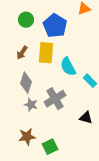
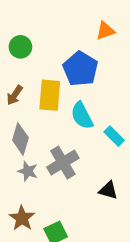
blue pentagon: (55, 26) -> (80, 69), moved
brown star: (27, 137) -> (22, 218), turned -30

